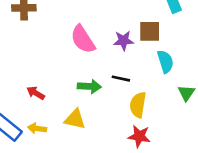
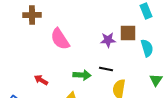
pink semicircle: (83, 39) -> (60, 39), moved
cyan semicircle: (165, 62) -> (147, 48), moved

